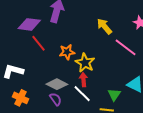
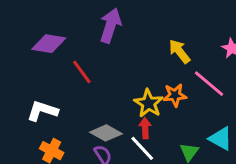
purple diamond: (29, 24) -> (49, 44), moved
orange star: (67, 52) -> (175, 95), moved

